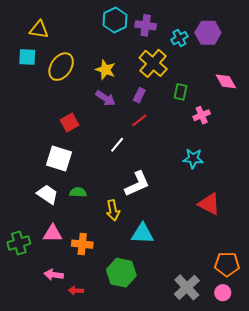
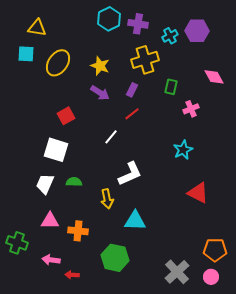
yellow cross: (153, 63) -> (145, 60), turned 32
cyan star: (193, 158) -> (183, 150), turned -30
white trapezoid: (47, 194) -> (45, 184), turned -100
green cross: (19, 243) -> (17, 243), moved, turned 35

